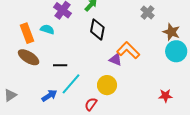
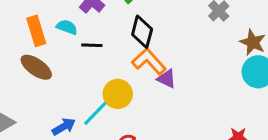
orange L-shape: (128, 50) -> (149, 61), moved
black line: (60, 65) -> (92, 45), moved
yellow circle: (107, 85) -> (118, 94), moved

